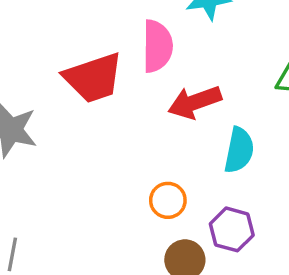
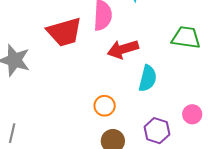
purple hexagon: (232, 229) -> (157, 131), moved

